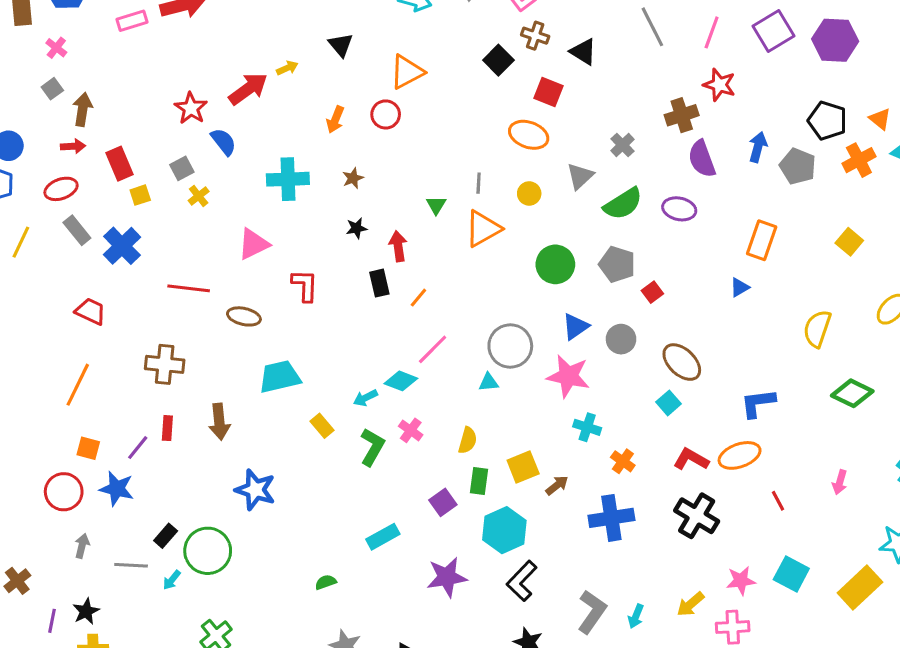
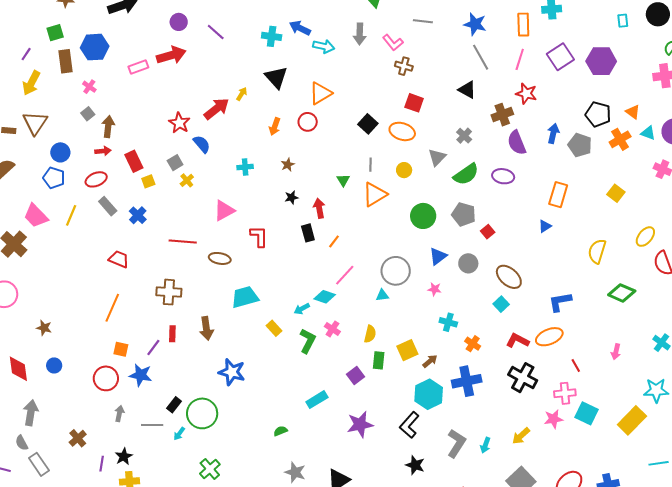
black triangle: (341, 45) -> (276, 77), size x1.4
black triangle: (583, 52) -> (467, 90), moved
black square: (498, 60) -> (368, 124), moved
yellow arrow: (287, 68) -> (242, 94), turned -32
cyan cross: (288, 179) -> (245, 167), size x0.6
blue cross: (122, 246) -> (138, 215), size x0.7
pink star: (568, 376) -> (435, 289), size x0.5
cyan hexagon: (504, 530) -> (429, 394), moved
pink cross: (733, 627) -> (565, 393), moved

